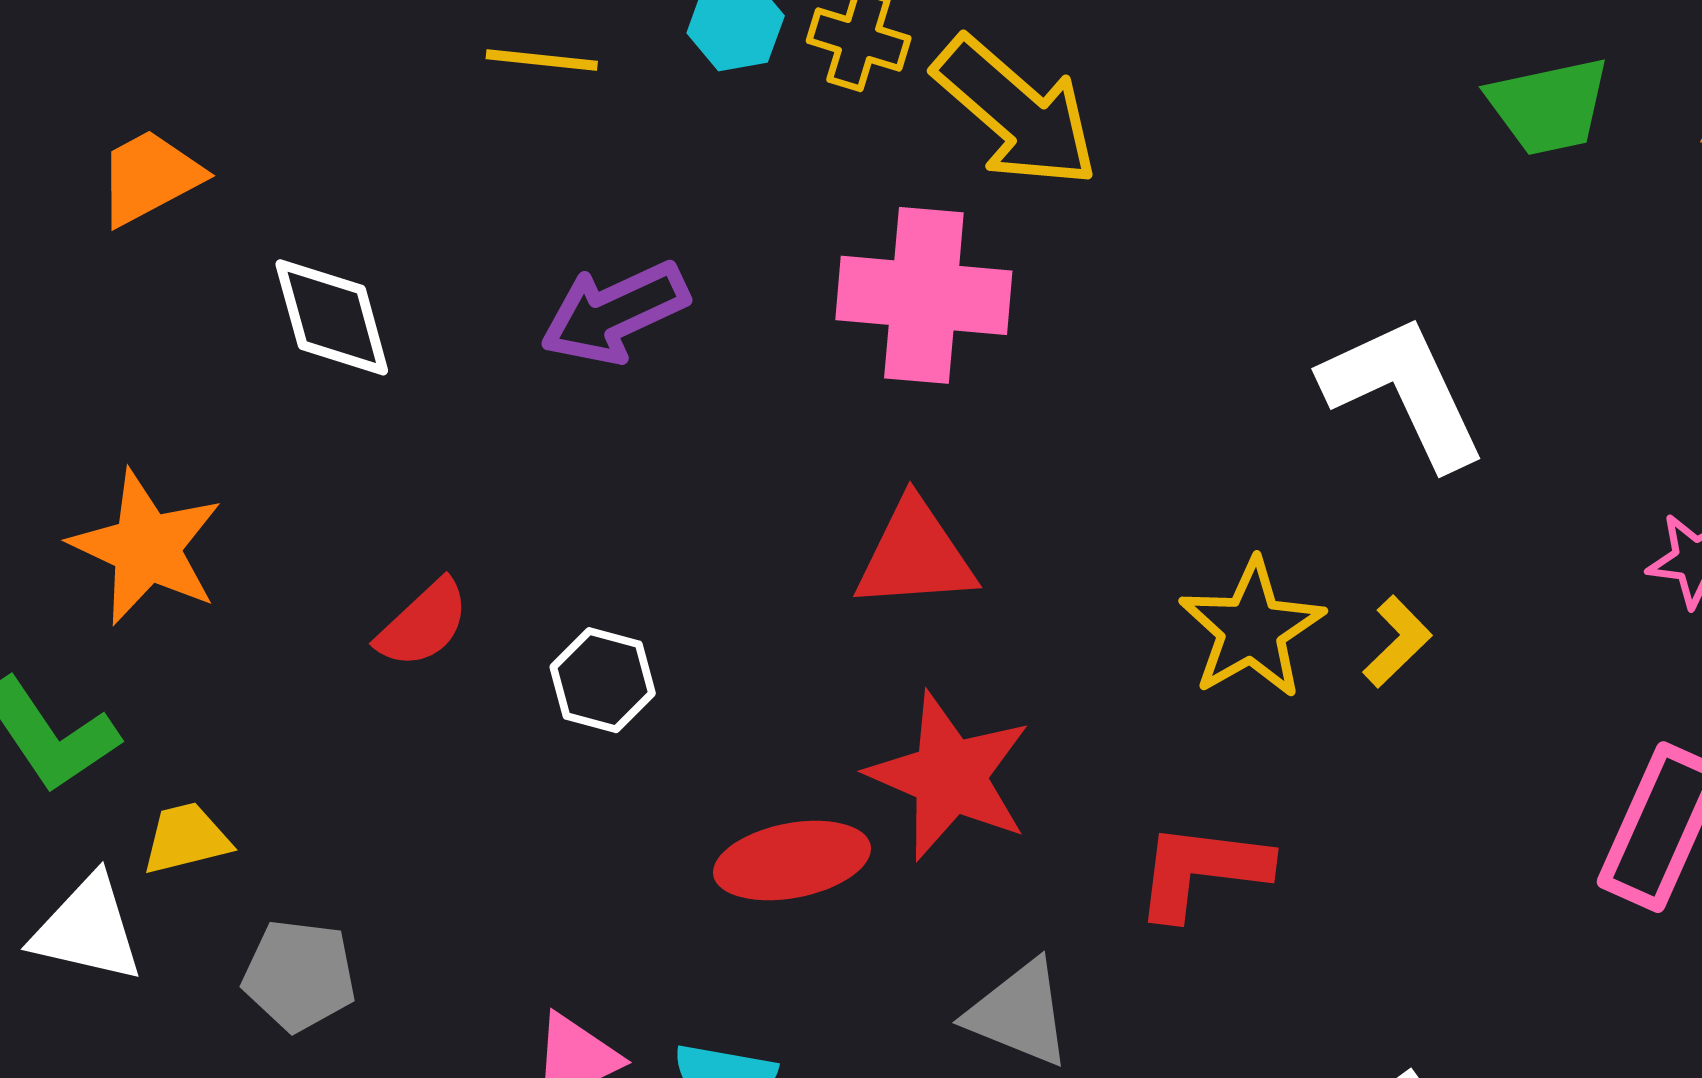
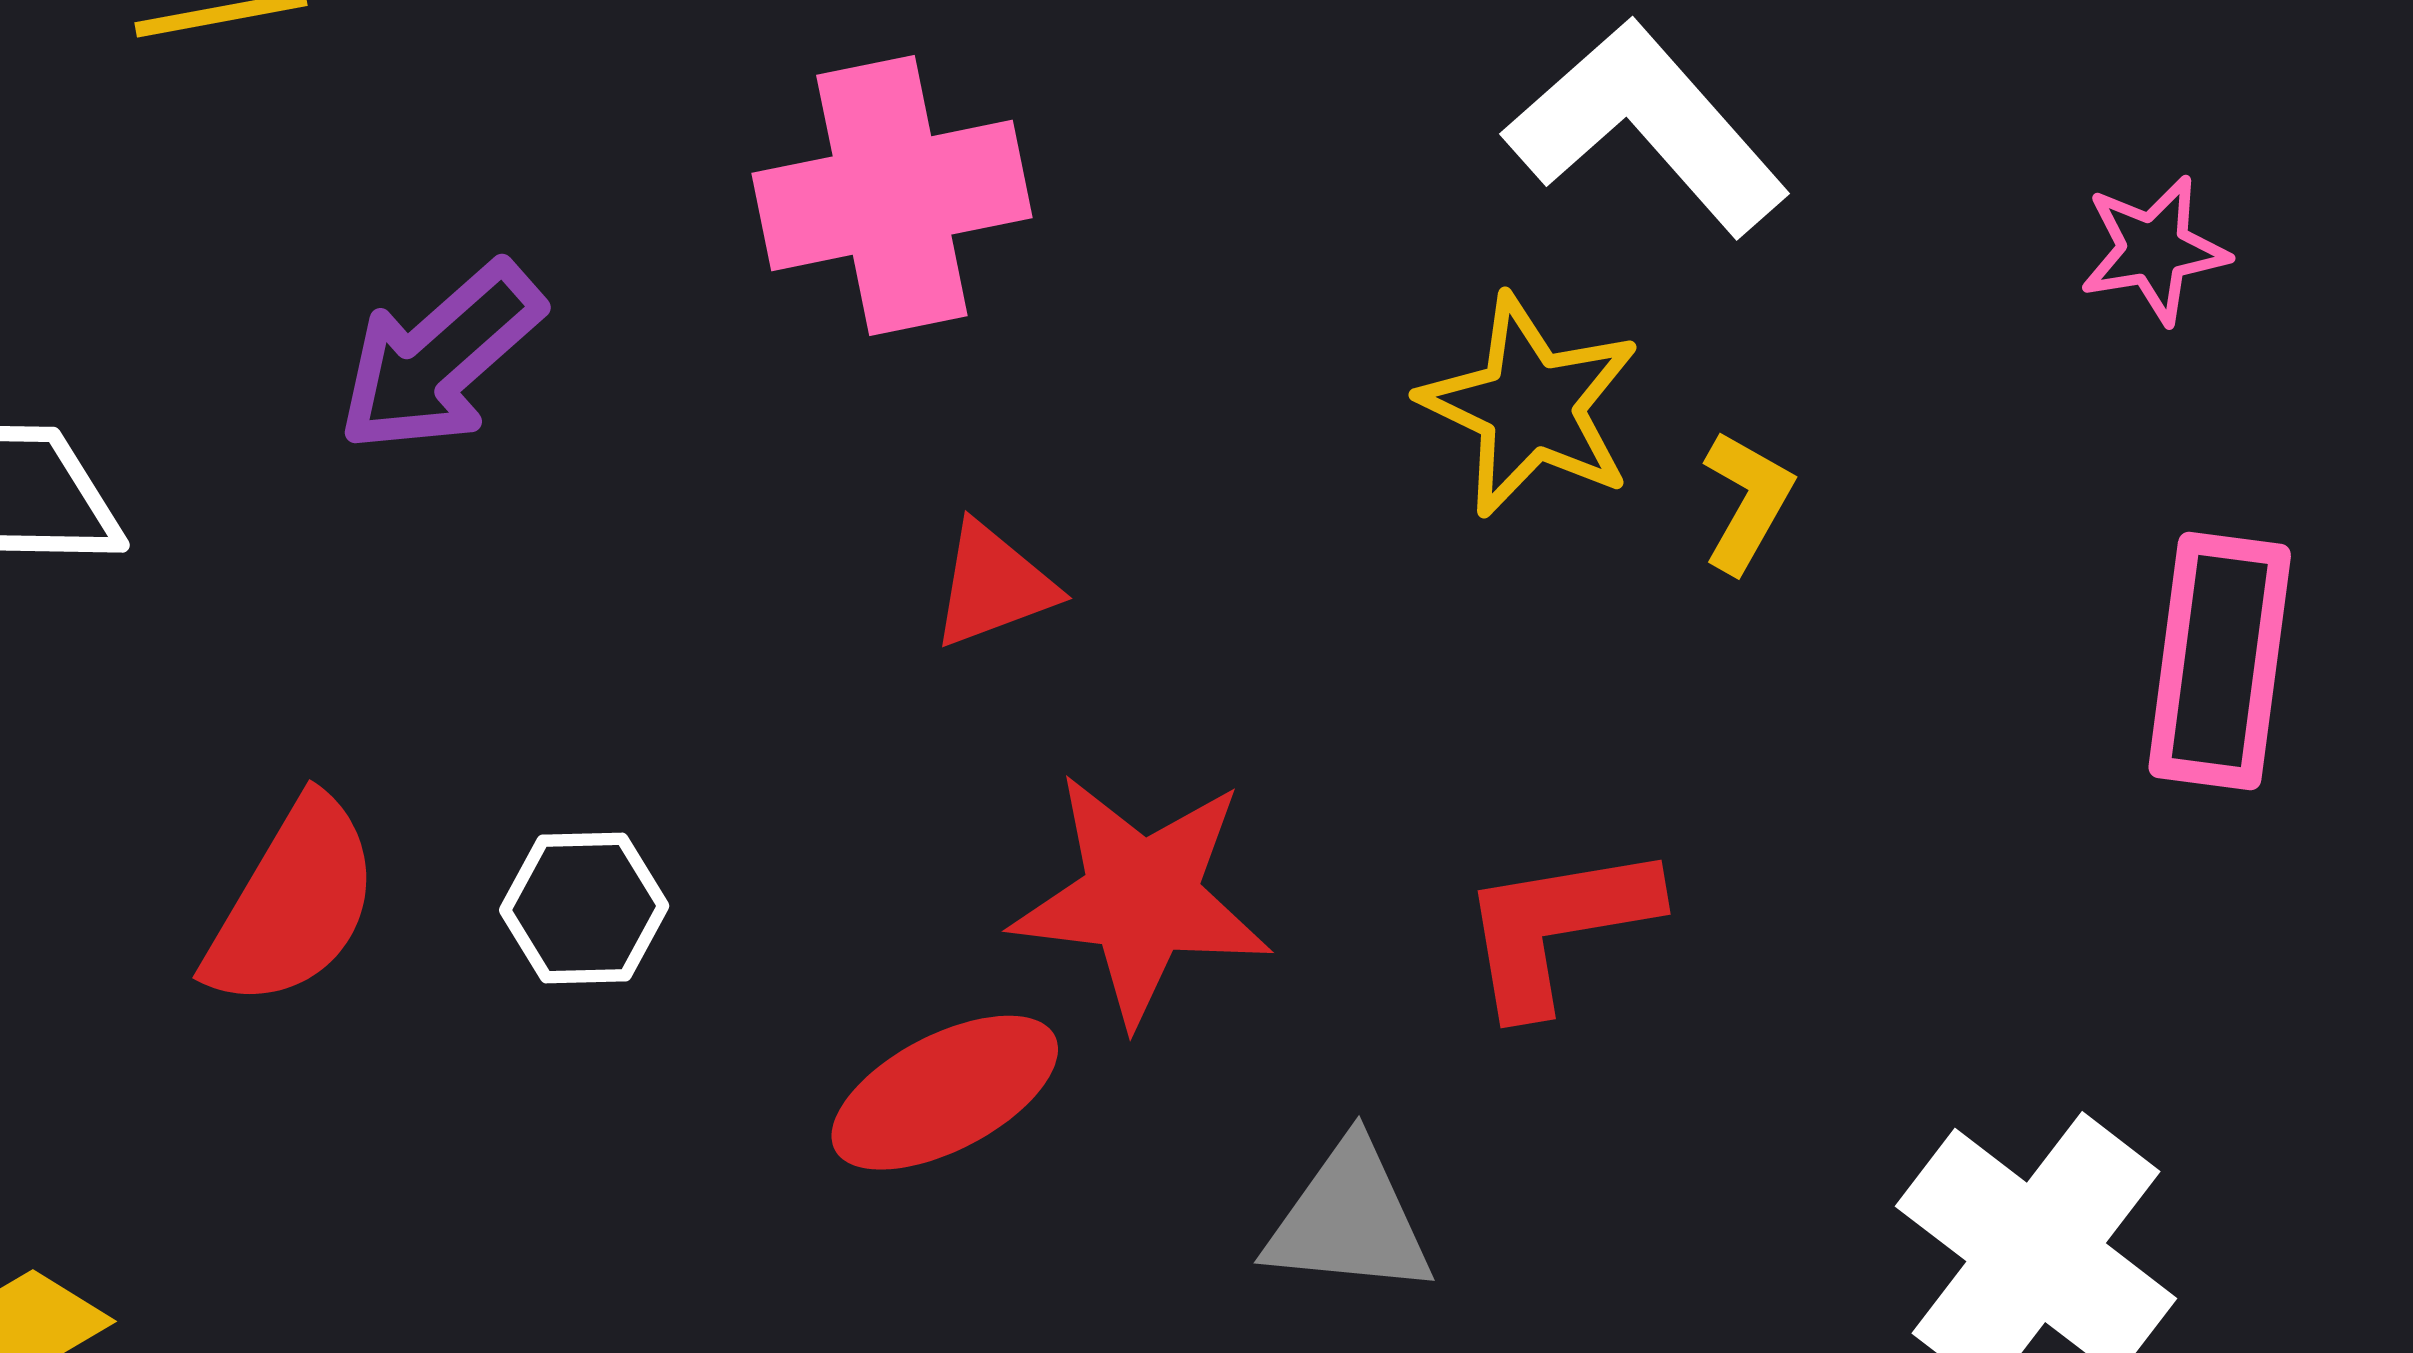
red triangle: (915, 555) -> (993, 585), size x0.7
red semicircle: (423, 624) -> (293, 903), size x1.4
yellow star: (1252, 629) -> (1530, 406), moved

